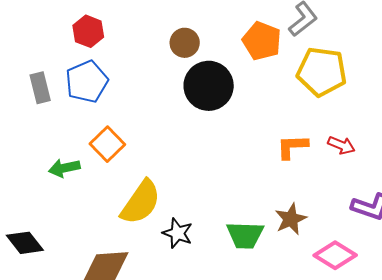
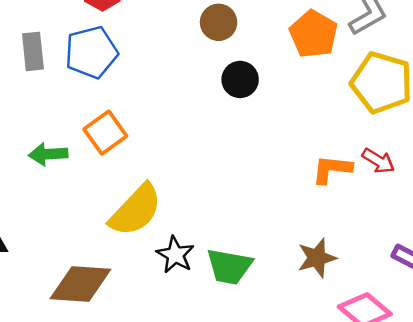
black circle: (209, 86) -> (240, 79), size x0.6
red arrow: (341, 145) -> (378, 161), moved
green trapezoid: (245, 235) -> (229, 267), moved

